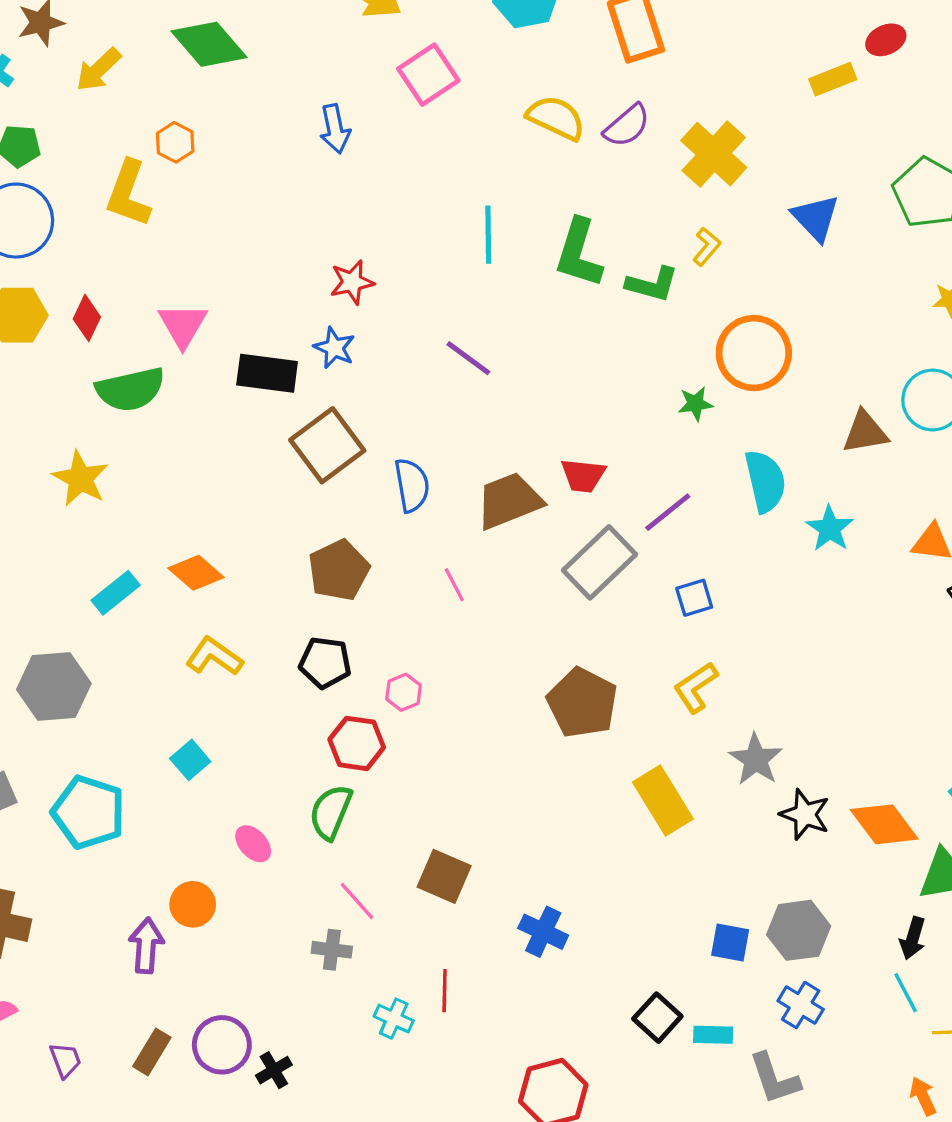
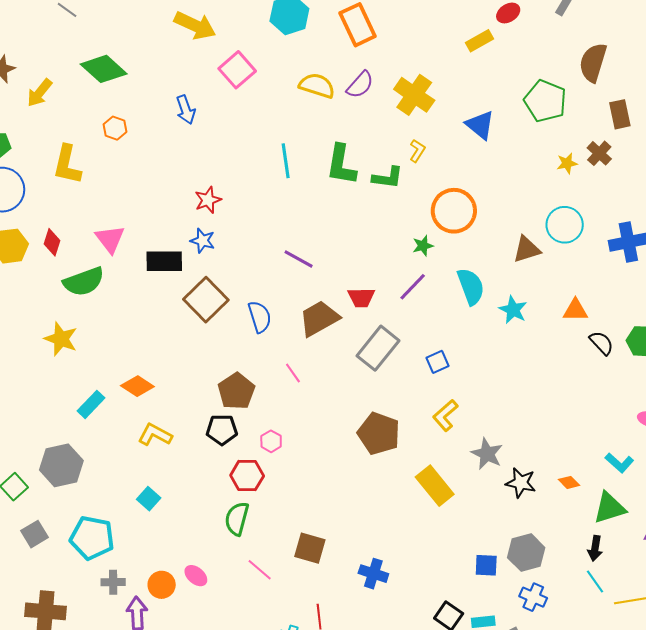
orange hexagon: (175, 142) -> (115, 128), moved
purple line: (468, 358) -> (299, 259), moved
purple line: (668, 512) -> (413, 287), moved
brown pentagon: (339, 570) -> (236, 391), moved
orange diamond: (884, 824) -> (569, 482), size x0.5
pink ellipse: (253, 844) -> (196, 576), moved
gray cross: (332, 950) -> (113, 582), moved

